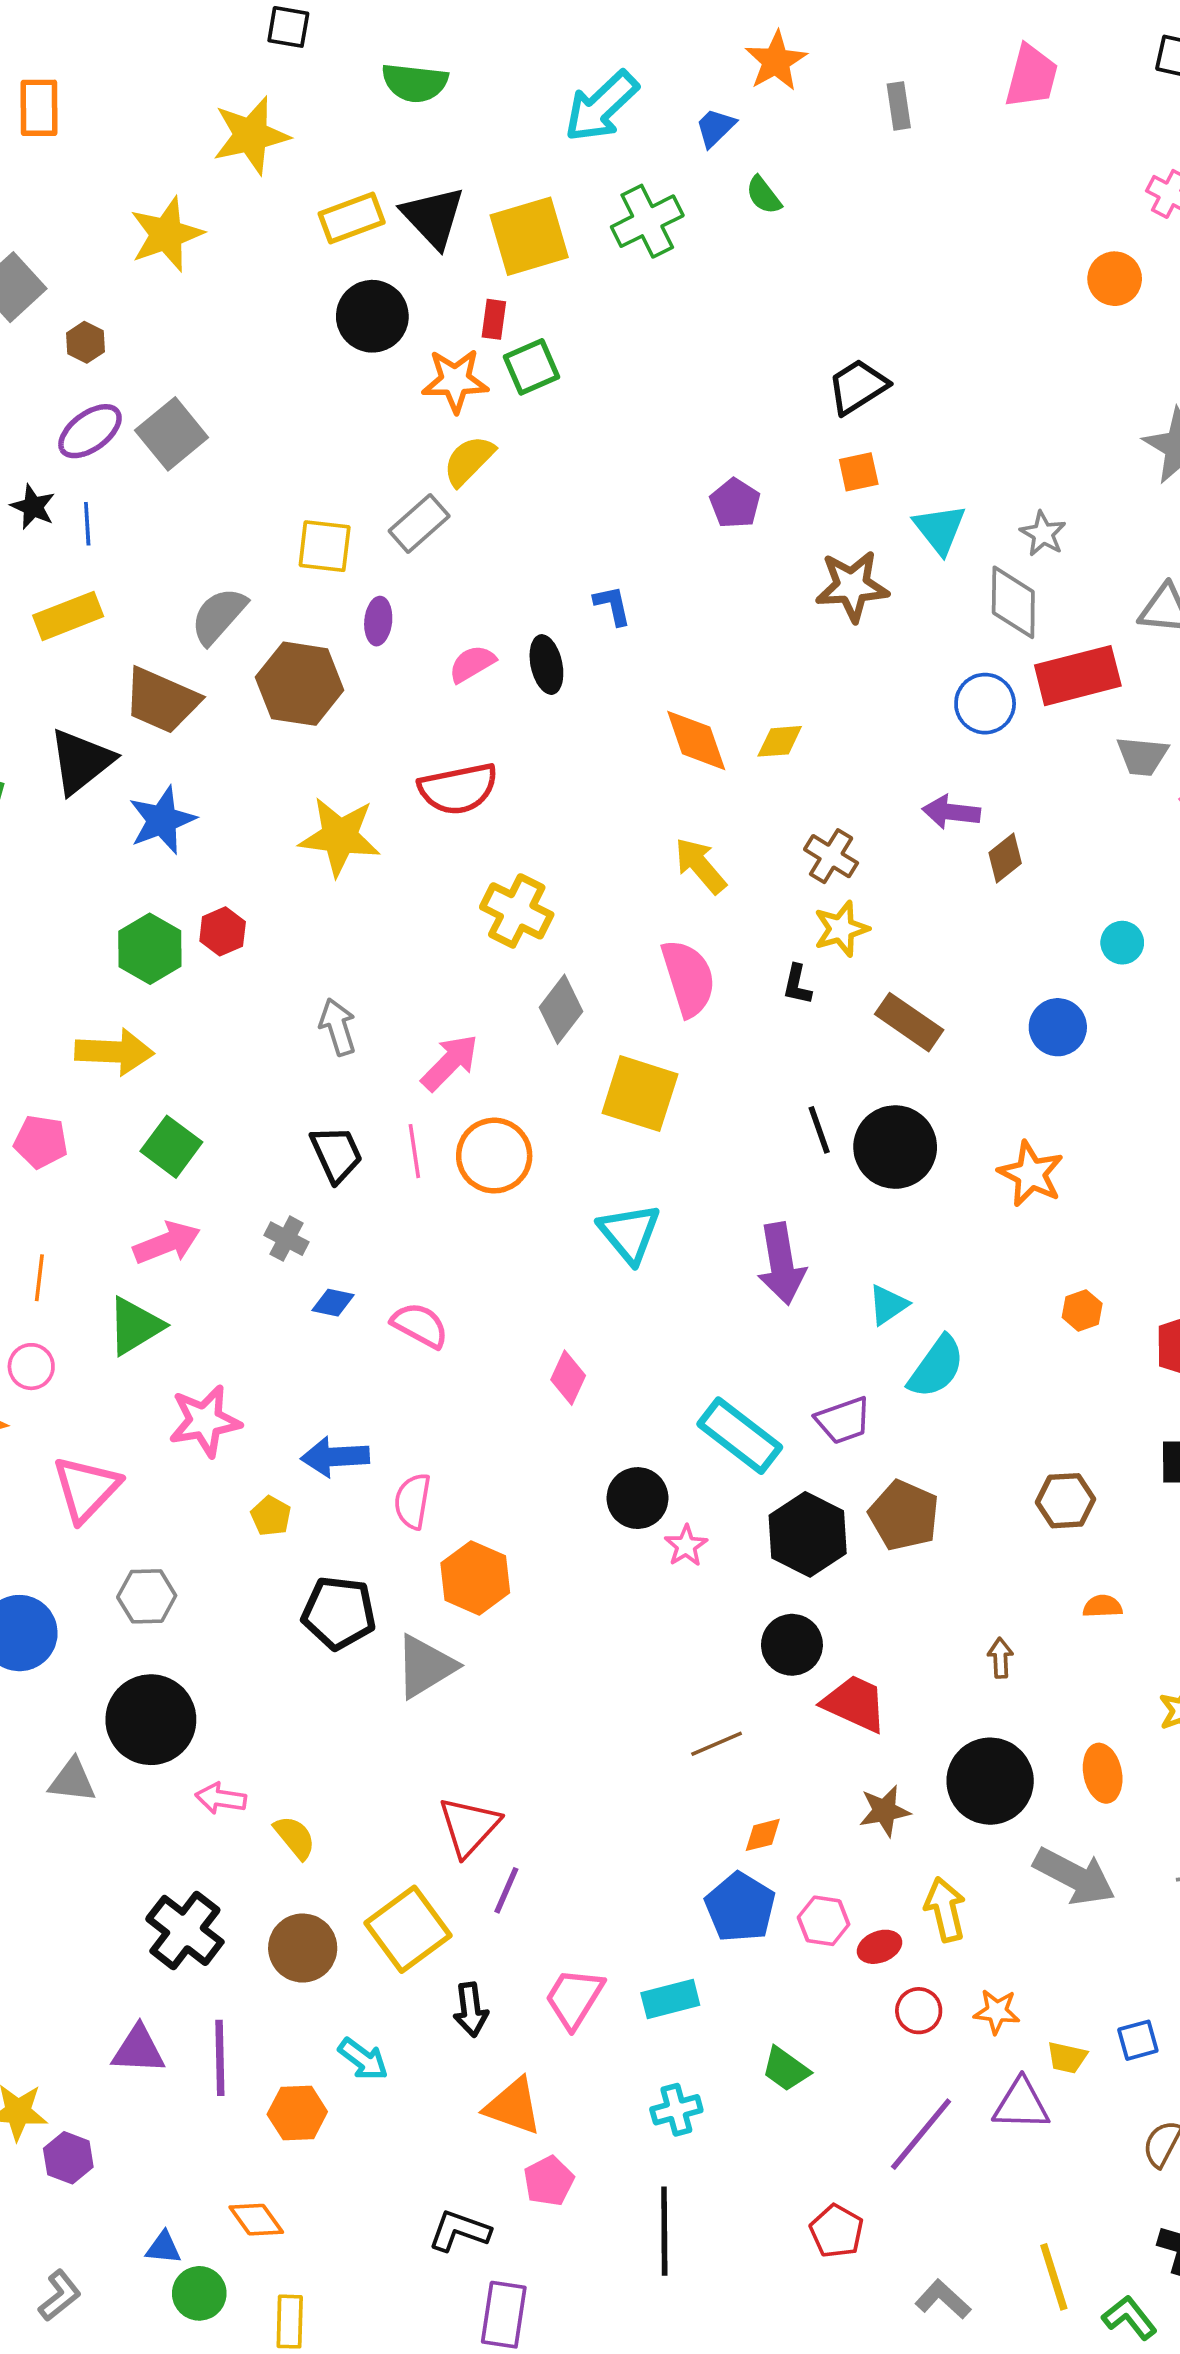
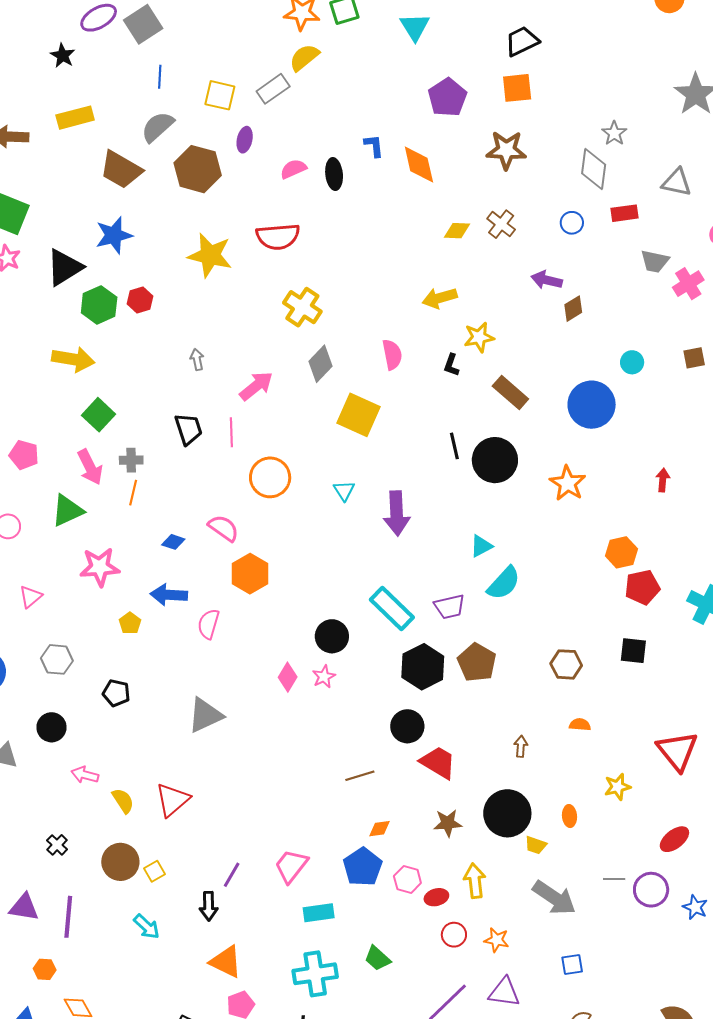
orange square: (859, 472) -> (517, 88), size x1.4
purple pentagon: (735, 503) -> (447, 97), size x1.4
blue line: (87, 524) -> (160, 77), moved
cyan triangle: (940, 529) -> (415, 27), moved
red rectangle: (1078, 676) -> (624, 213), size x0.6
blue circle: (985, 704) -> (572, 223), size x0.7
orange diamond: (696, 740) -> (419, 164), moved
black triangle: (81, 761) -> (64, 267), moved
brown cross: (831, 856) -> (501, 224), moved
yellow arrow: (700, 866) -> (440, 298), moved, turned -72
pink semicircle: (688, 978) -> (392, 355), size x0.7
gray arrow: (338, 1027) -> (197, 359), size x0.7
blue circle: (1058, 1027) -> (592, 405), size x1.5
pink pentagon: (41, 1142) -> (24, 455), moved
orange circle: (494, 1156) -> (270, 477), moved
cyan triangle: (629, 1233) -> (344, 491), size x0.6
gray cross: (287, 1239) -> (131, 460), moved, turned -35
pink arrow: (167, 1243) -> (90, 467), turned 78
purple arrow: (781, 1264) -> (397, 513), moved
orange line: (39, 1278) -> (133, 493), moved
blue diamond: (333, 1303) -> (173, 542), moved
orange hexagon: (1082, 1310) -> (621, 552), moved, size x1.4
pink diamond: (568, 1378) -> (288, 677), moved
pink triangle: (86, 1489) -> (30, 597), size x0.6
pink star: (686, 1546) -> (324, 677), moved
orange hexagon: (475, 1578) -> (250, 574), moved
black pentagon: (339, 1613) -> (116, 693), moved, size x0.7
black circle: (151, 1720) -> (51, 727), size x0.6
orange ellipse: (1103, 1773) -> (570, 816), size x0.7
red triangle: (469, 1826) -> (172, 800), moved
gray arrow: (1074, 1876) -> (554, 898), moved
purple line: (506, 1890) -> (232, 875), moved
yellow square: (408, 1929) -> (155, 871), moved, size x0.5
black cross: (185, 1930) -> (57, 845), size x0.5
pink trapezoid: (574, 1998) -> (291, 866), moved
yellow trapezoid: (1067, 2058) -> (536, 845), moved
cyan cross: (676, 2110) -> (315, 974), size x1.6
orange hexagon: (297, 2113) -> (45, 969), moved, size x0.7

